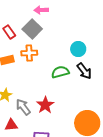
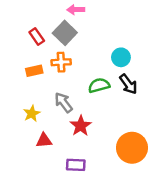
gray arrow: (23, 107) -> (64, 103), moved
red triangle: (11, 125) -> (44, 140), moved

